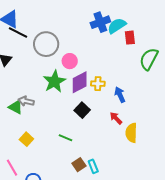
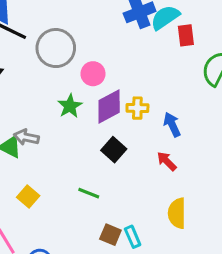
green star: (54, 81) -> (70, 106), size x0.7
yellow semicircle: (131, 133) -> (177, 213), moved
brown square: (79, 165) -> (110, 235), turned -32

